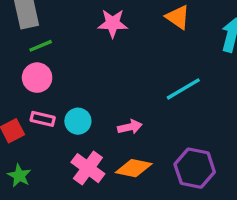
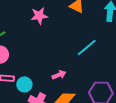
cyan circle: (78, 121) -> (24, 84), moved

